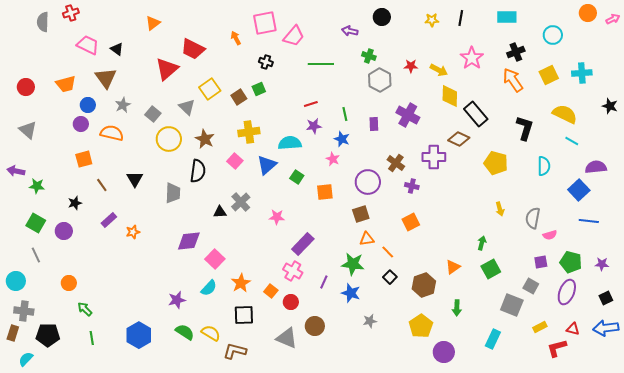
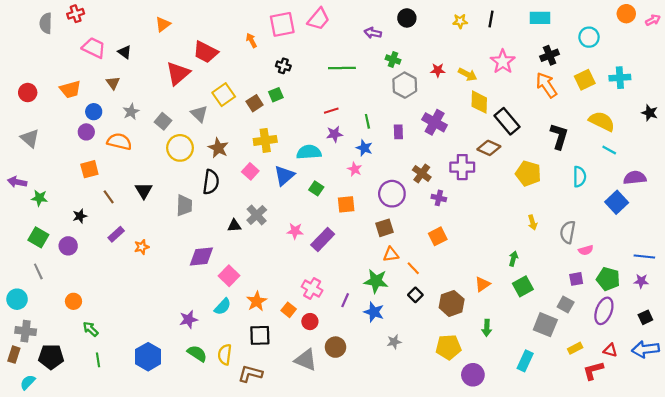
pink trapezoid: (294, 36) -> (318, 19), moved
brown triangle: (106, 78) -> (113, 83), size x0.6
blue line: (589, 221) -> (644, 257), moved
purple rectangle: (303, 244) -> (323, 240), moved
yellow pentagon: (421, 326) -> (448, 347), turned 30
yellow semicircle: (211, 333) -> (225, 355), turned -114

